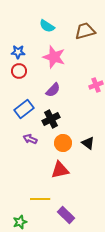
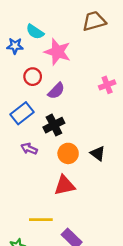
cyan semicircle: (47, 26) -> (35, 32), moved
red circle: (19, 71) -> (33, 77), moved

